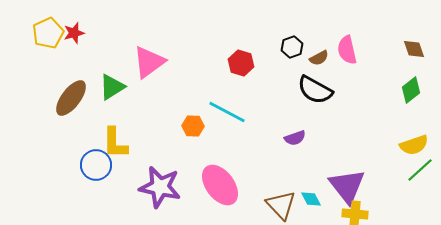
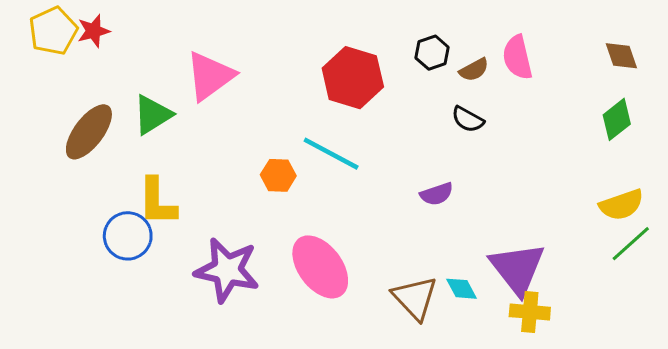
red hexagon: (241, 63) -> (353, 78), size x1.5
black semicircle: (315, 90) -> (468, 119), size x0.6

